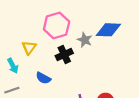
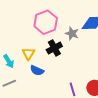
yellow triangle: (29, 48) -> (28, 54), moved

